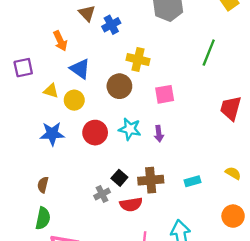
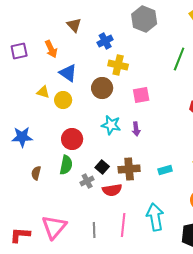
blue cross: (111, 25) -> (105, 41), moved
purple square: (23, 68) -> (19, 51), moved
red circle: (95, 133) -> (72, 139), moved
blue star: (52, 134) -> (22, 137), moved
green semicircle: (43, 218) -> (66, 165), moved

